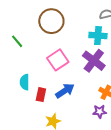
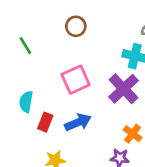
brown circle: (51, 21) -> (76, 26), size x0.6

